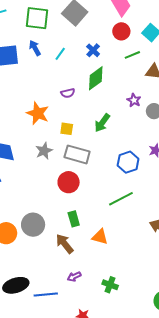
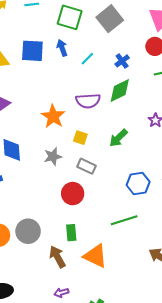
purple semicircle: (68, 93) -> (88, 101), size x1.6
gray rectangle: (77, 154) -> (87, 166), size x0.7
orange triangle: (100, 237) -> (95, 256), size x1.4

